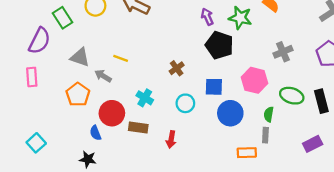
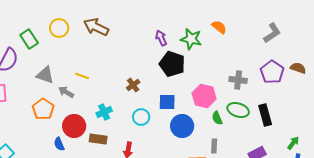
gray cross: (283, 52) -> (238, 80), moved, turned 30
cyan cross: (145, 98) -> (104, 112), turned 35
green semicircle: (269, 114) -> (217, 118), moved, turned -32

